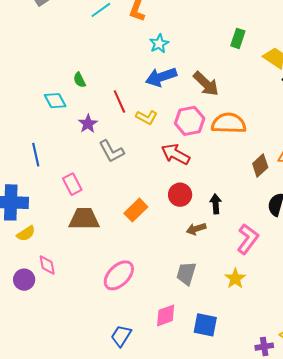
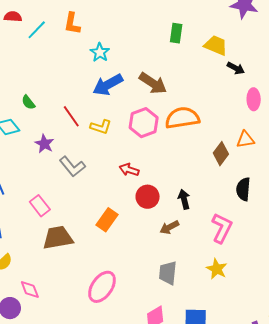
red arrow: (175, 154) -> (129, 170), moved, size x0.7

